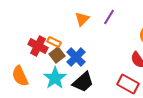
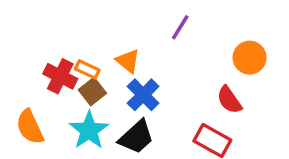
orange triangle: (82, 19) -> (128, 61), moved, turned -35
blue cross: (76, 57) -> (143, 95), moved

